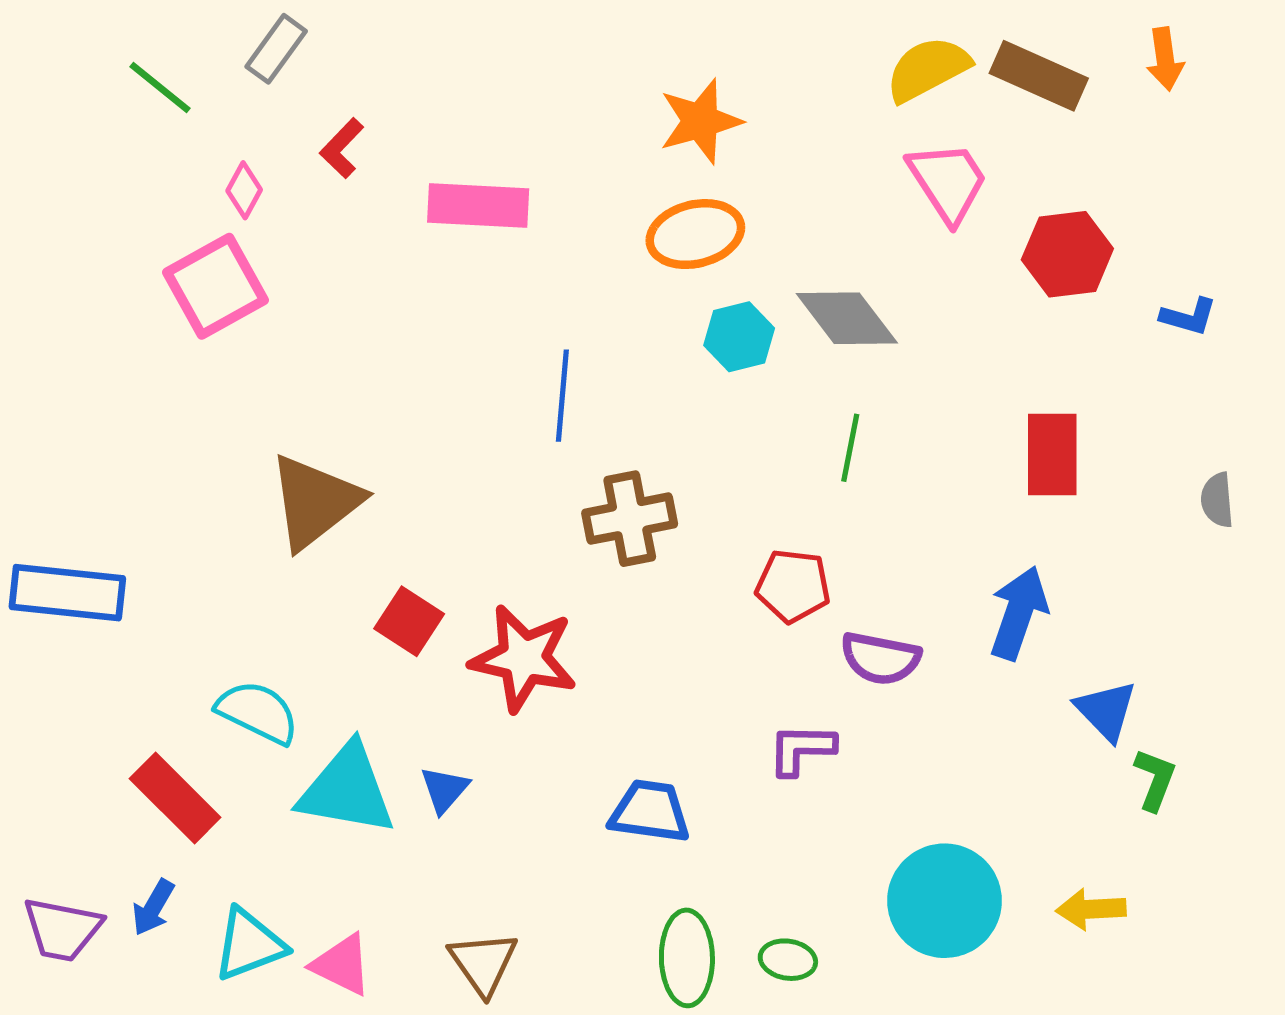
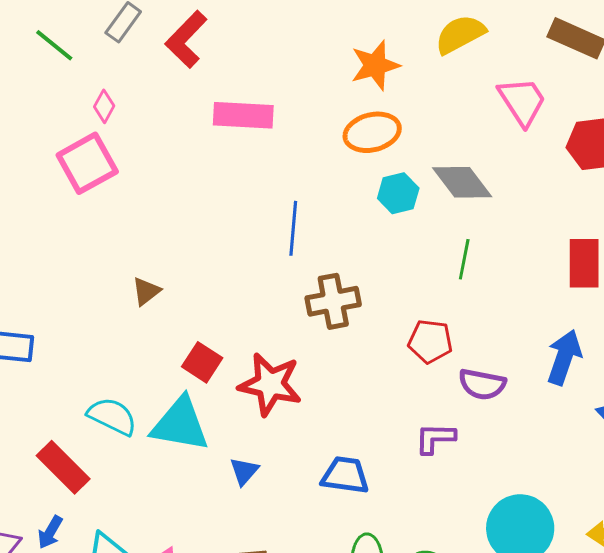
yellow semicircle: (928, 69) -> (460, 34), moved
red L-shape: (342, 148) -> (186, 39), moved, size x1.6
brown triangle: (315, 502) -> (146, 291), size x0.5
cyan triangle: (347, 790) -> (180, 424), moved
blue triangle: (444, 790) -> (244, 471), moved

